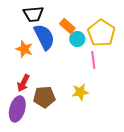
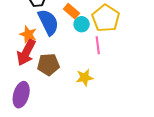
red arrow: (23, 83) -> (26, 52), moved, size x1.5
brown pentagon: (44, 97) -> (48, 64), moved

